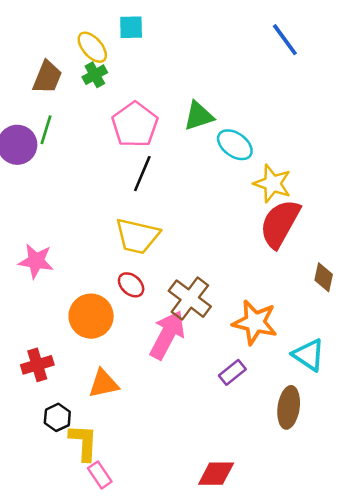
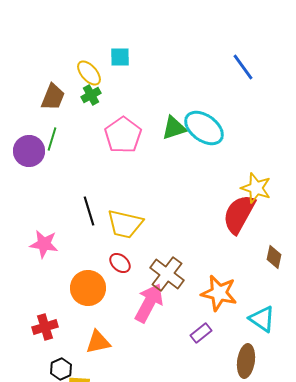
cyan ellipse: (235, 145) -> (204, 128), moved, size x1.4
black line: (142, 174) -> (89, 211), moved, turned -40
yellow star: (272, 184) -> (256, 188), moved

